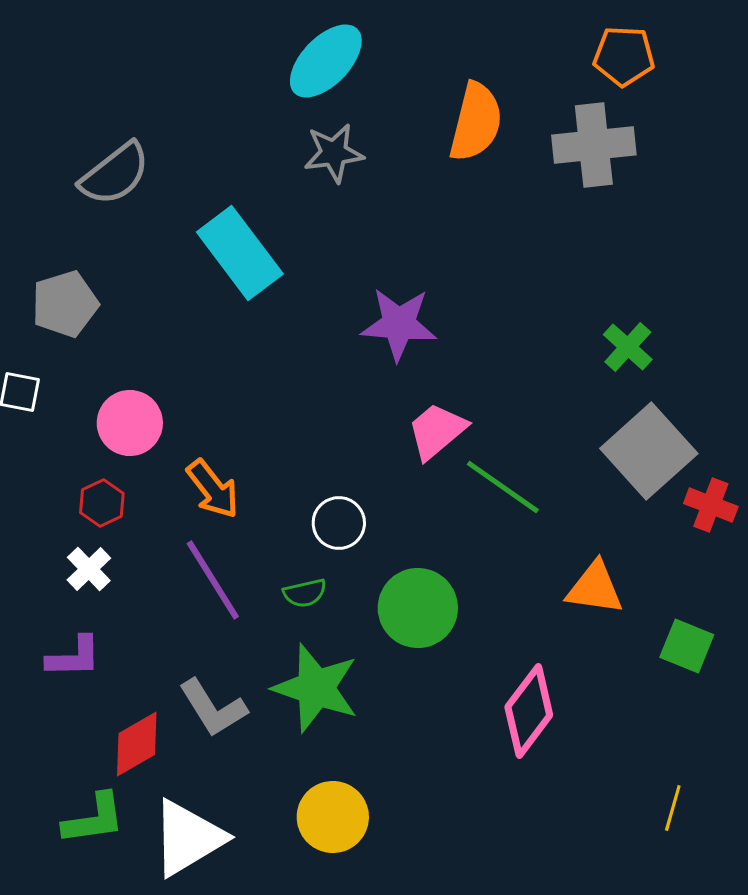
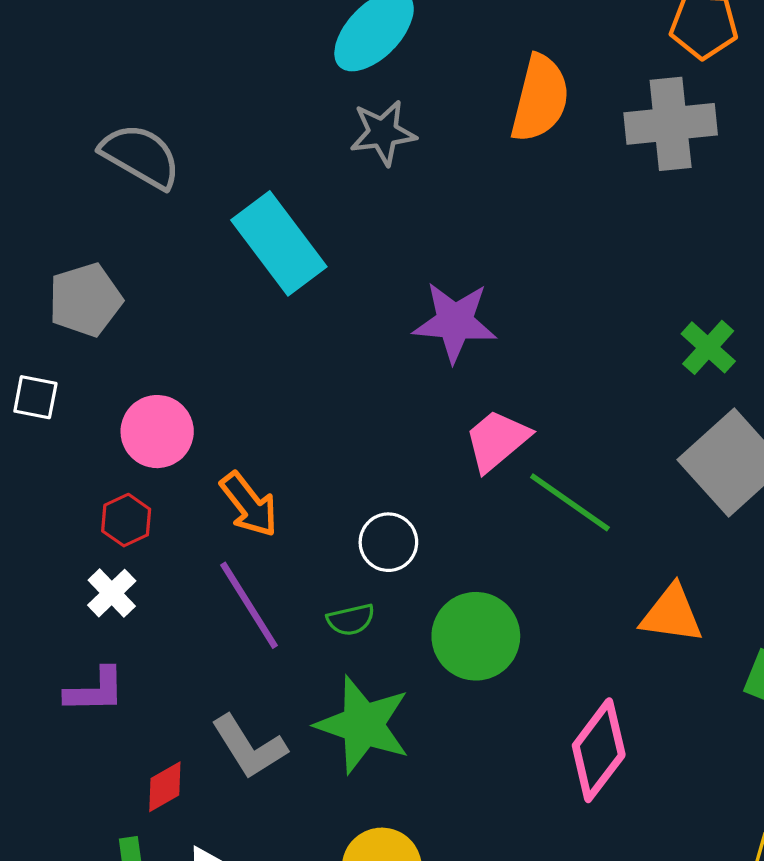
gray semicircle: (115, 174) -> (141, 156), turned -112
red diamond: (137, 744) -> (165, 787), size x0.7

